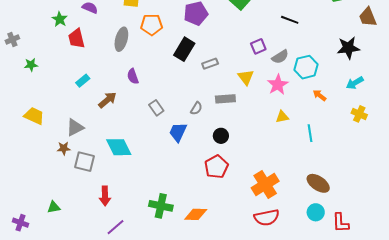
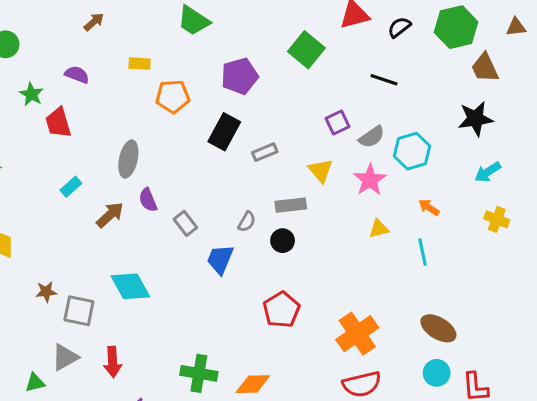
brown trapezoid: (368, 17) -> (485, 68), moved
gray ellipse: (121, 39) -> (128, 159), moved
purple semicircle: (133, 76) -> (148, 200), moved
orange arrow: (320, 95) -> (429, 207), moved
gray triangle: (75, 127) -> (65, 357), moved
black circle: (221, 136) -> (283, 241), moved

